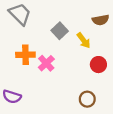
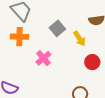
orange cross: (25, 55) -> (19, 37), moved

